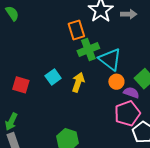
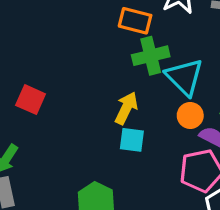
orange rectangle: (76, 30) -> (135, 21), turned -66
cyan square: (53, 77) -> (132, 140), moved, turned 35

